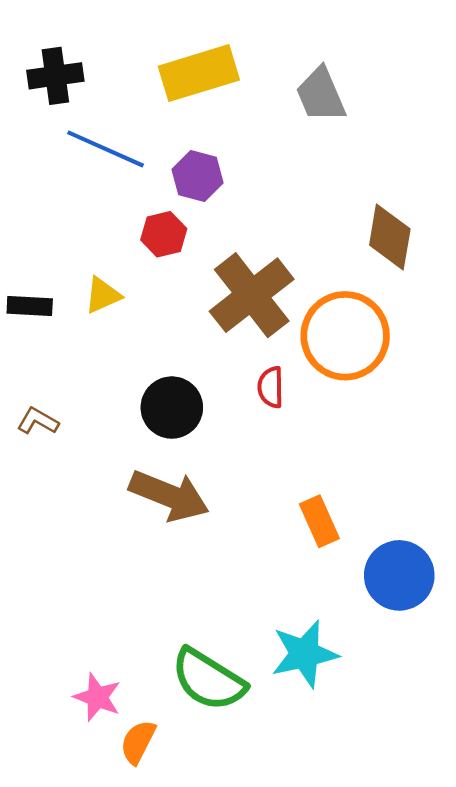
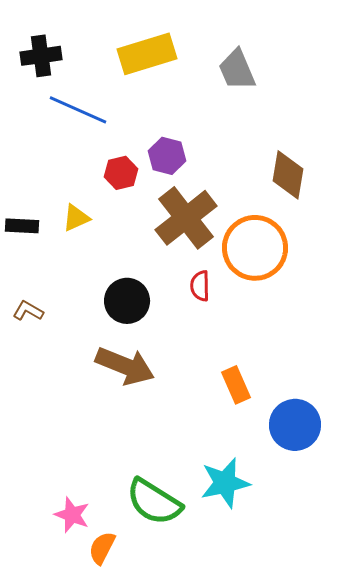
purple hexagon: (198, 176) -> (167, 156), moved

